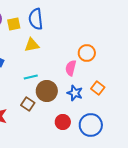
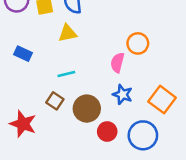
orange square: (98, 88) -> (162, 100), moved, size x1.5
brown circle: (47, 91) -> (87, 109), moved
brown square: (28, 104) -> (55, 101), moved

